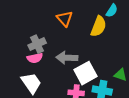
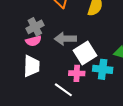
white trapezoid: (31, 83) -> (31, 66), turned 40

